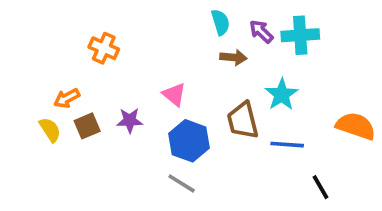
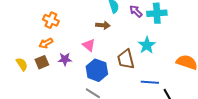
brown arrow: (233, 57) -> (103, 25), moved
orange arrow: (67, 98) -> (46, 43), moved
blue line: (287, 145) -> (150, 82), moved

